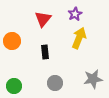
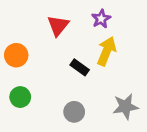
black rectangle: (45, 52) -> (80, 67), moved, turned -48
green circle: (14, 86) -> (20, 97), moved

